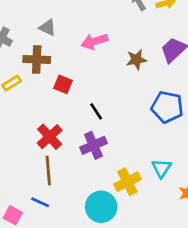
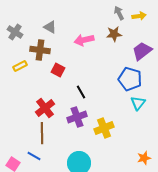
brown star: (136, 60) -> (114, 34), moved
blue pentagon: (167, 107) -> (130, 79), moved
cyan triangle: (161, 168) -> (138, 103), moved
yellow cross: (127, 182) -> (104, 128), moved

